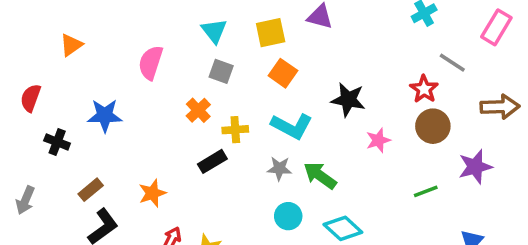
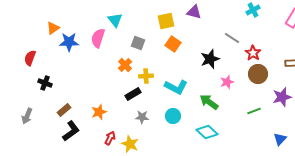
cyan triangle: (214, 31) -> (115, 20), moved
gray line: (452, 63) -> (232, 38), moved
black star: (348, 100) -> (210, 59), turned -30
blue star: (105, 116) -> (69, 42), moved
cyan L-shape: (292, 126) -> (176, 87), moved
gray star: (279, 168) -> (142, 117), moved
green arrow: (320, 176) -> (209, 102), moved
cyan circle: (288, 216) -> (173, 116), moved

